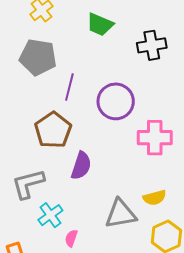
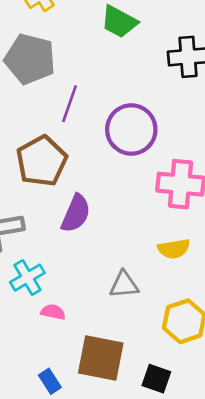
yellow semicircle: (155, 198) -> (174, 249), moved
gray triangle: (121, 214) -> (124, 285), size x0.7
pink semicircle: (71, 238) -> (53, 312), turned 78

